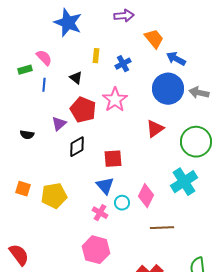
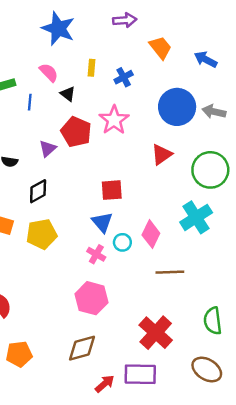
pink semicircle: (44, 58) -> (49, 72), moved
blue arrow: (176, 59) -> (206, 59), moved
black diamond: (77, 147) -> (38, 191), moved

